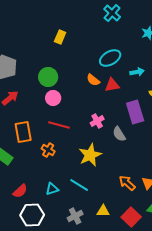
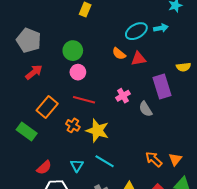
cyan arrow: (137, 72) -> (161, 28), moved
orange rectangle: (23, 132) -> (47, 107), turned 50
yellow star: (90, 155) -> (97, 131), moved, turned -30
cyan triangle: (52, 189) -> (77, 165), turned -40

